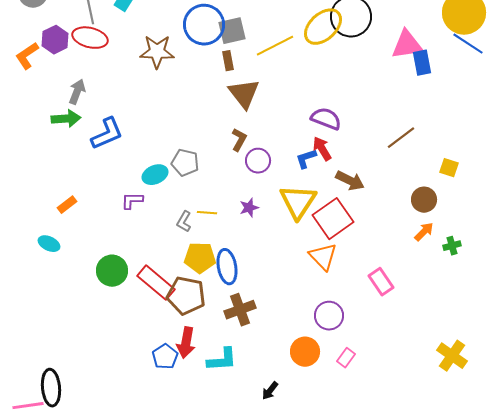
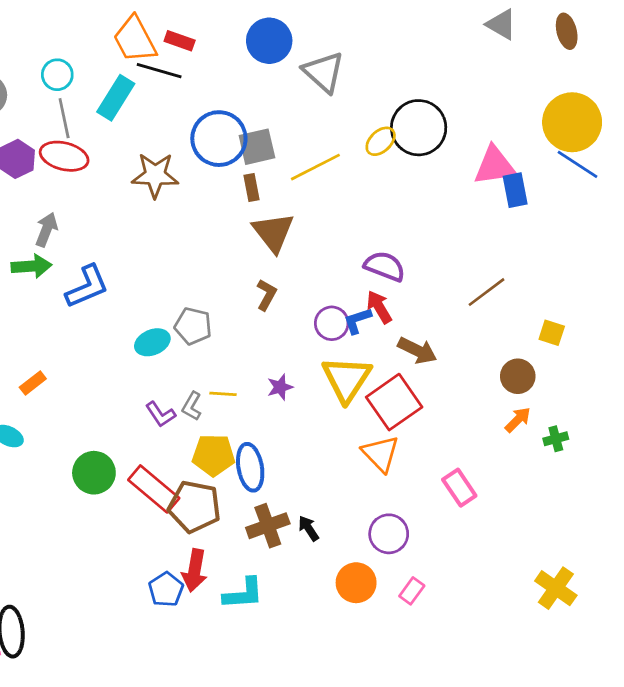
yellow ellipse: (323, 27) -> (381, 141), size x0.6
purple circle: (258, 161) -> (332, 323), moved
purple L-shape: (132, 201) -> (161, 414), moved, turned -125
black arrow: (270, 391) -> (309, 528), moved, turned 108

